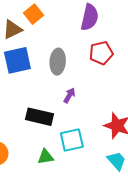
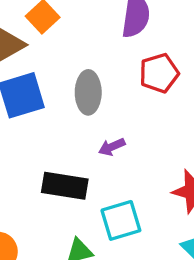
purple arrow: (69, 95) -> (112, 147), turned -140

